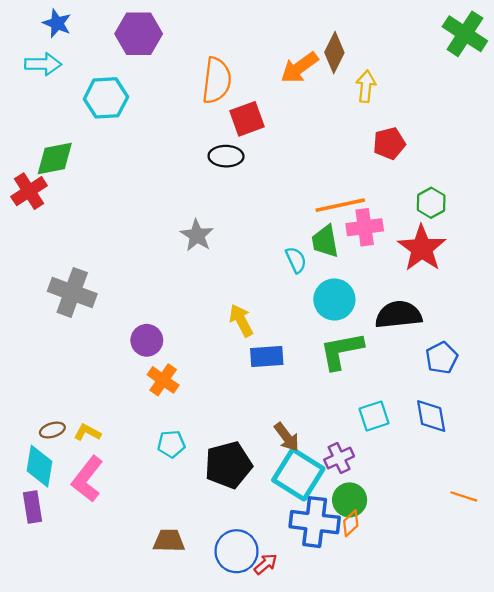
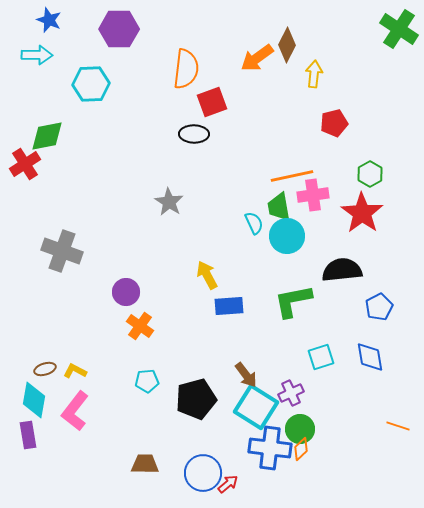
cyan circle: (334, 299) -> (287, 236), moved

